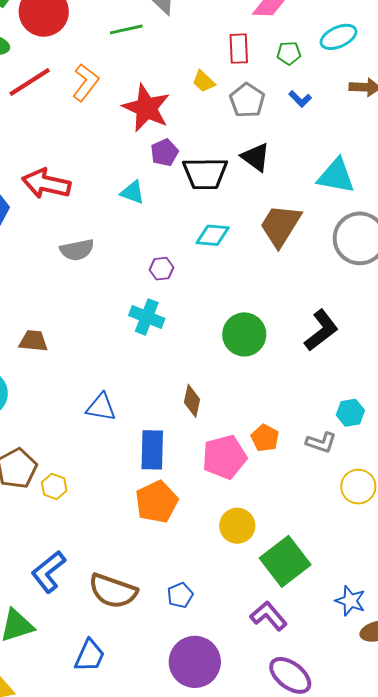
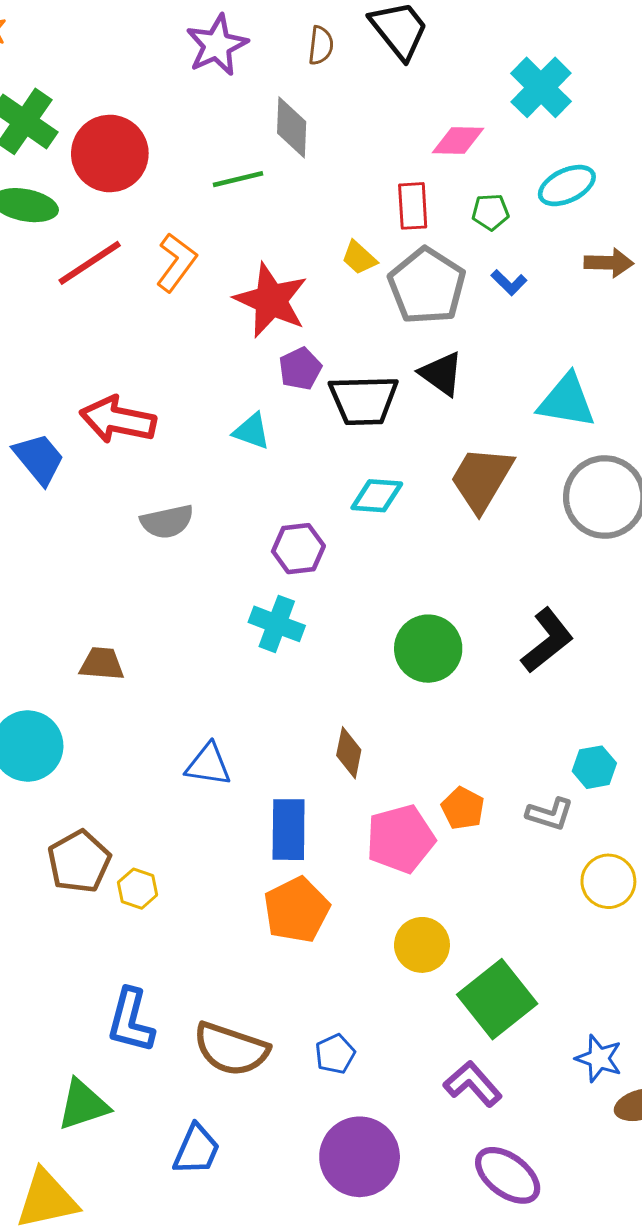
gray pentagon: (247, 100) -> (427, 286), size x1.4
purple hexagon: (162, 269) -> (298, 549), size x1.4
blue L-shape: (48, 572) -> (131, 1021), turned -36

